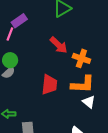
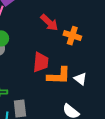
orange L-shape: (83, 84) -> (59, 76), moved

